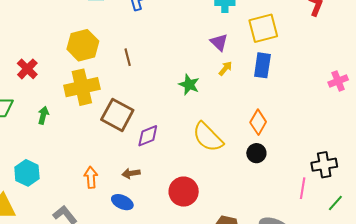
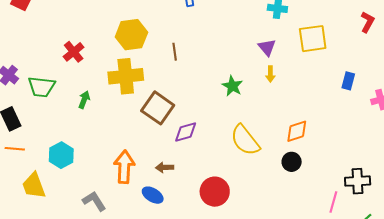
blue rectangle: (262, 65) -> (348, 81), moved, size x0.7
yellow arrow: (225, 68) -> (270, 74), turned 133
orange diamond: (258, 122) -> (297, 131), turned 35
orange arrow: (91, 177) -> (124, 167), size x1.5

